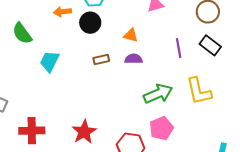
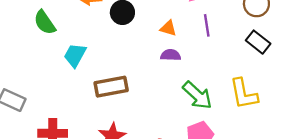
purple line: (179, 48) -> (207, 25), moved
brown rectangle: (101, 59) -> (111, 87), moved, size x1.8
green arrow: (158, 94) -> (197, 95), turned 64

